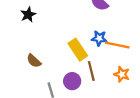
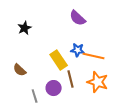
black star: (28, 15) -> (25, 28), moved
orange star: (122, 74) -> (98, 82), size x1.5

